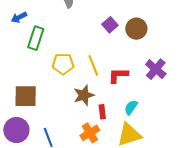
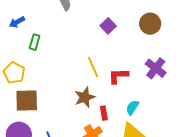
brown circle: (136, 29) -> (150, 24), moved
green rectangle: (36, 38) -> (35, 42), size x0.7
yellow pentagon: (63, 64) -> (14, 73), moved, turned 30

